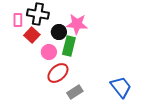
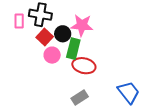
red square: (32, 35) -> (45, 37), moved
red ellipse: (58, 73) -> (84, 66), moved, turned 55

